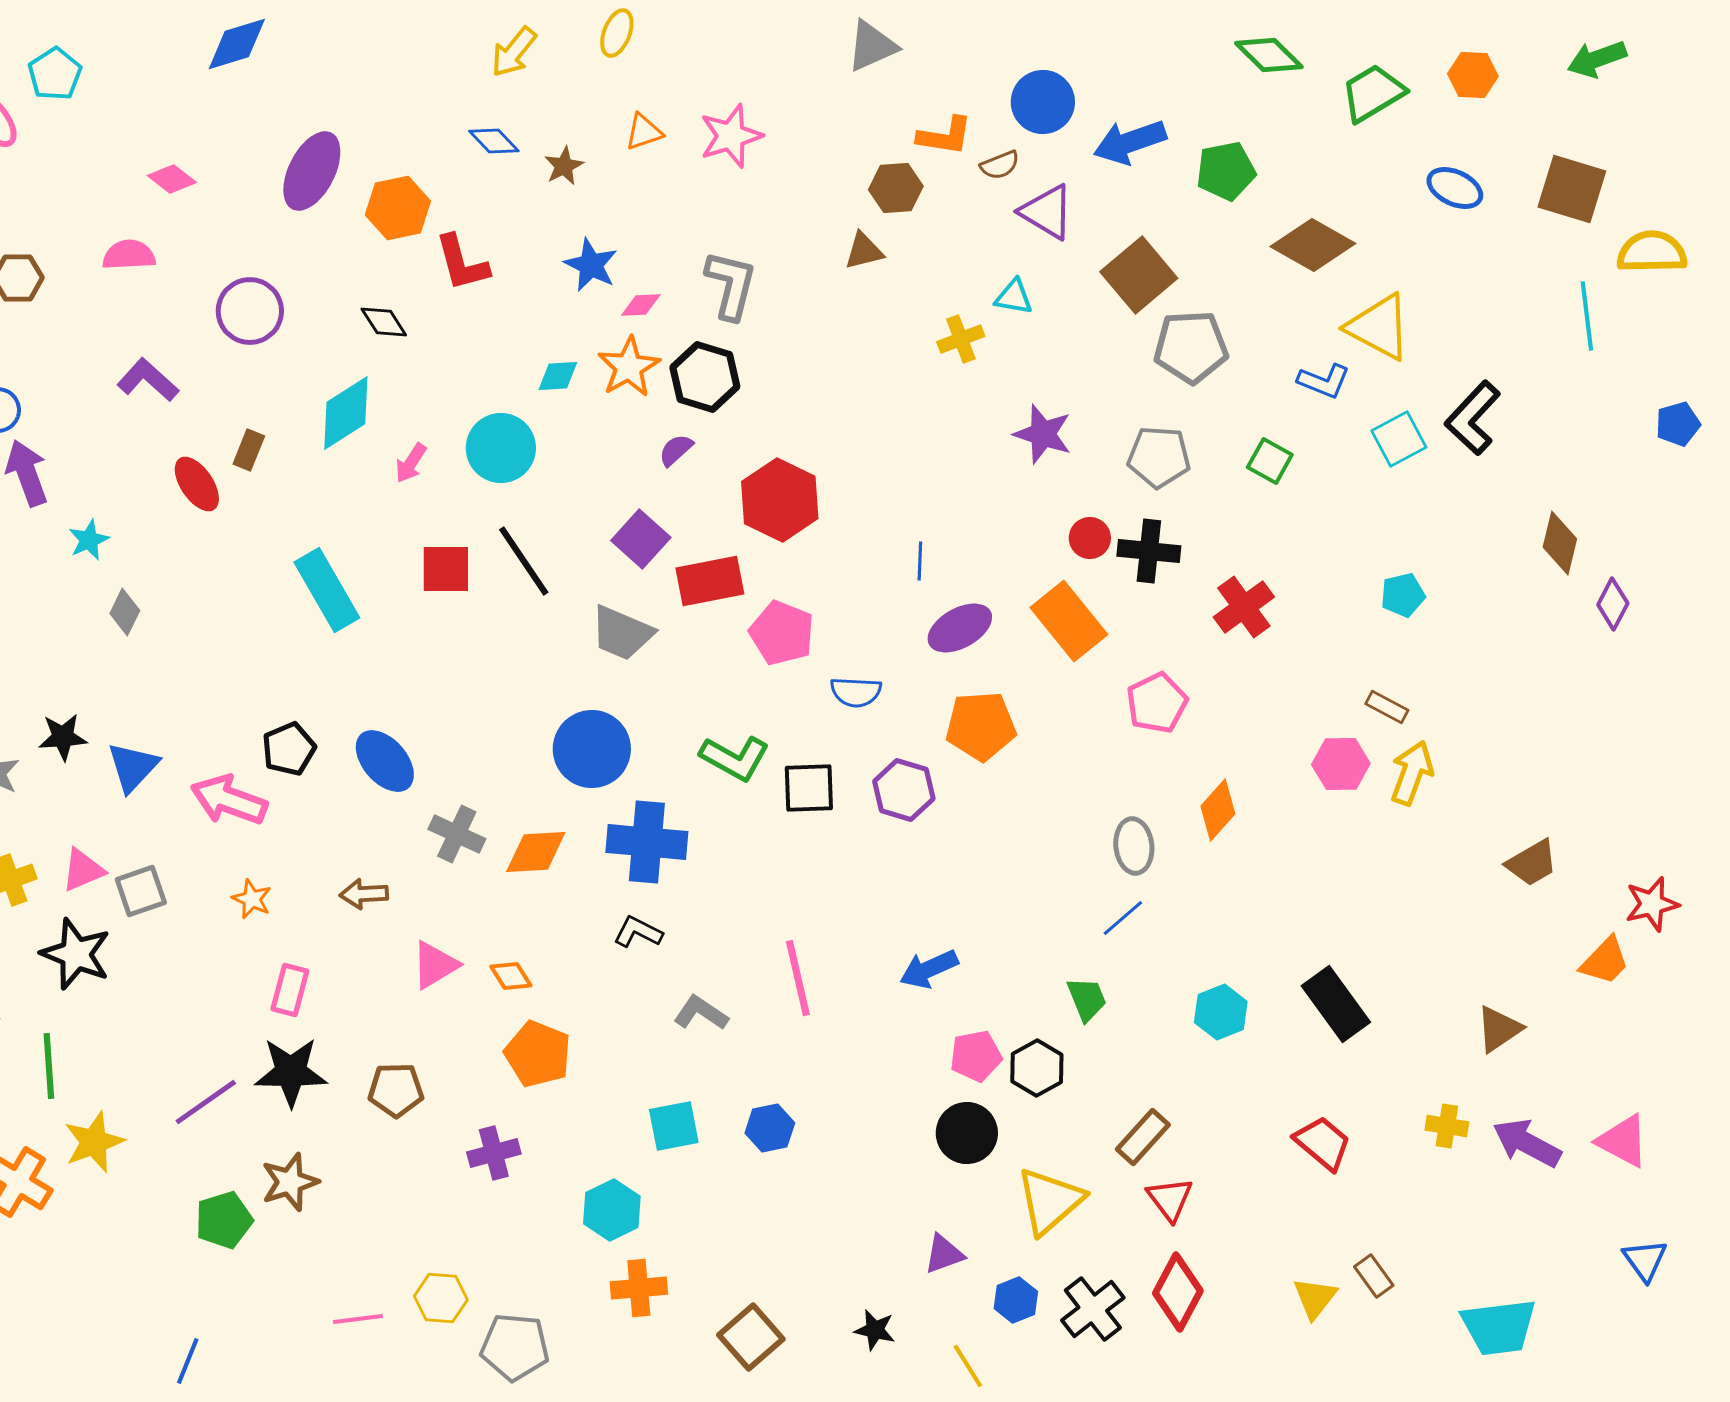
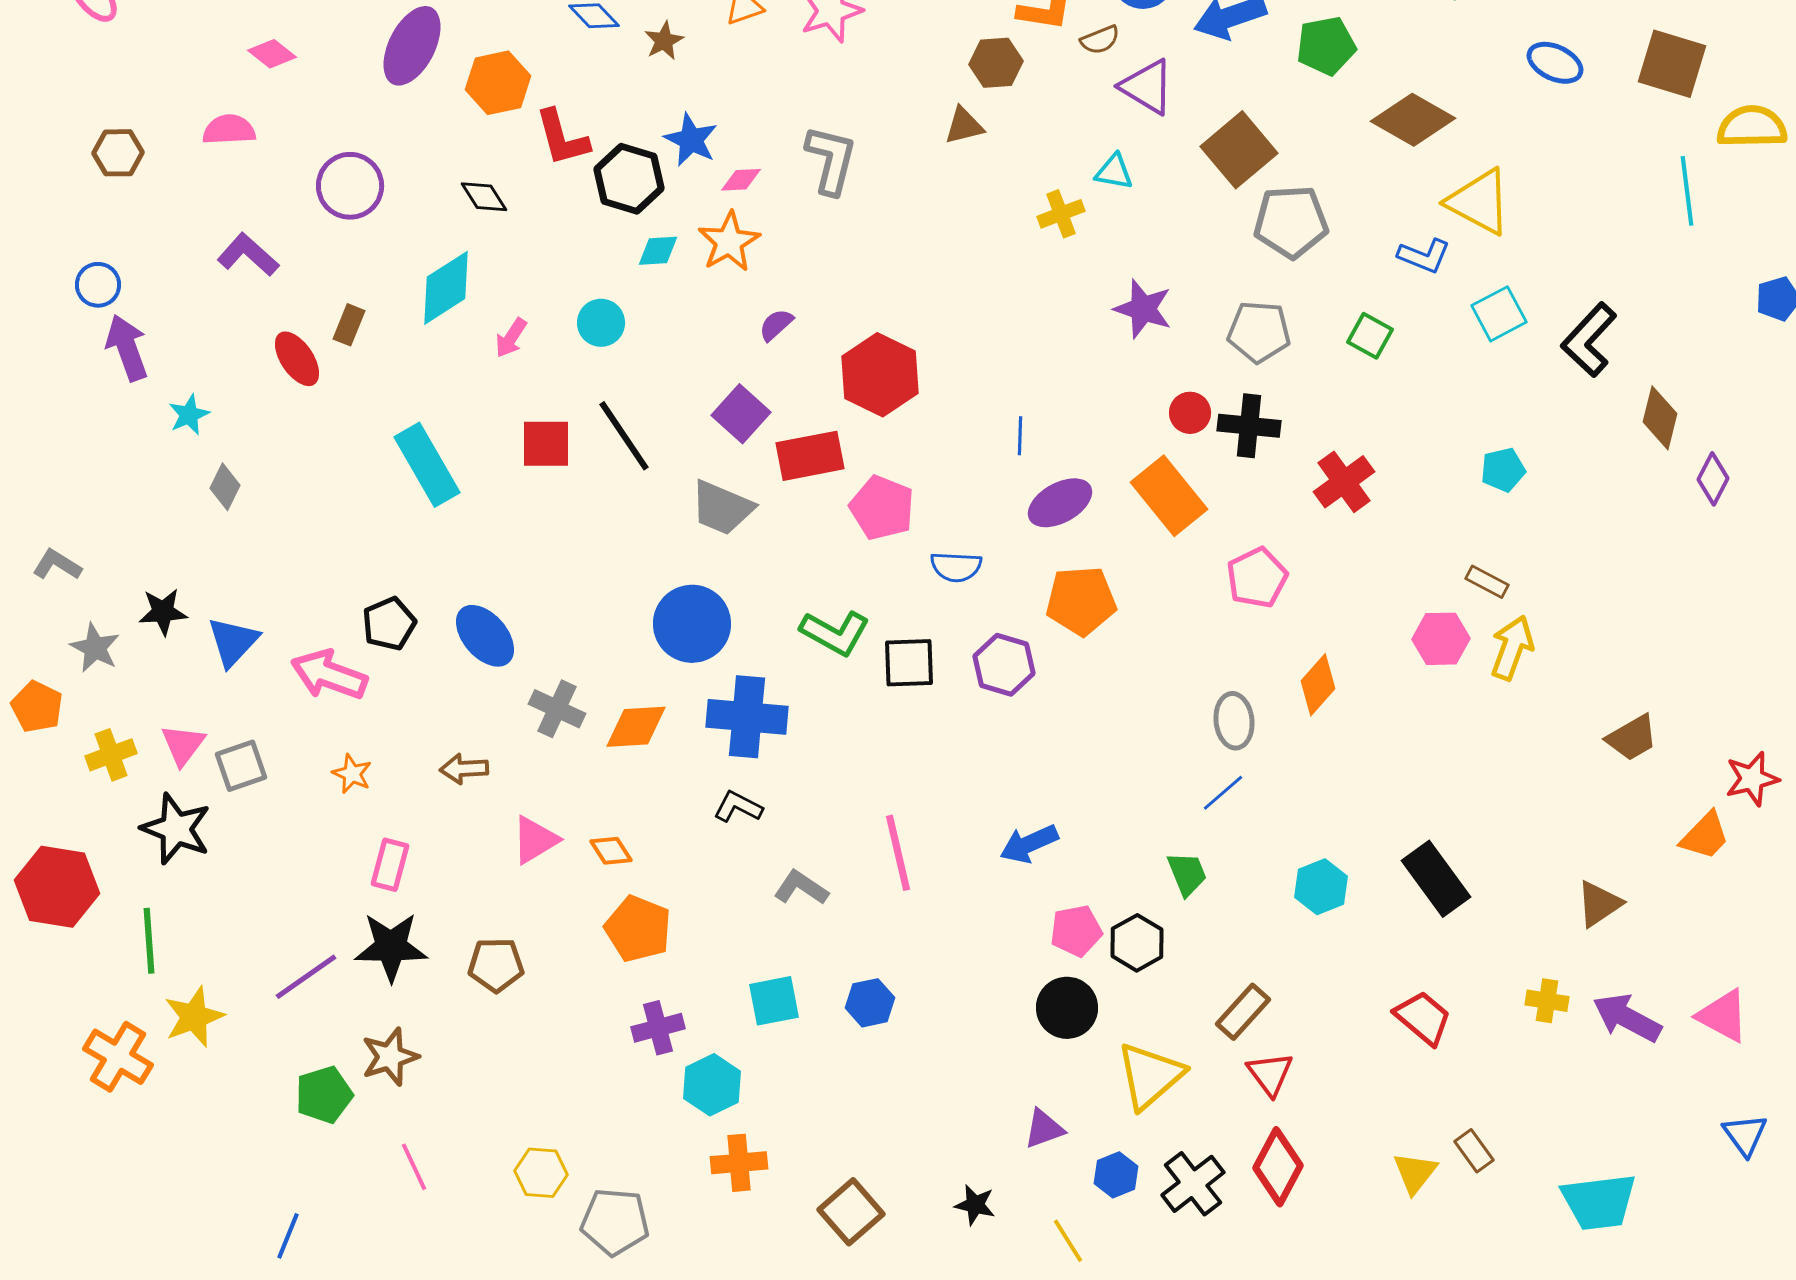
black hexagon: (705, 377) -> (629, 179), moved
black L-shape: (1473, 418) -> (1589, 340), moved
cyan circle: (501, 448) -> (601, 323), size x0.7
pink triangle: (83, 870) -> (183, 745), turned -30
purple cross: (494, 1153) -> (658, 1028), moved
pink line: (358, 1319) -> (414, 1167), moved, turned 72

